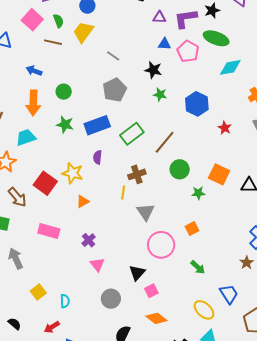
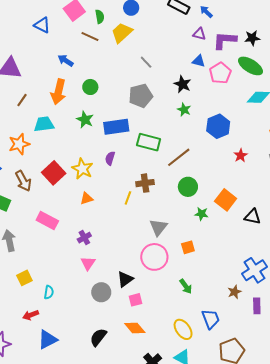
green rectangle: (132, 134) -> (149, 142), turned 40
gray triangle: (146, 212) -> (158, 227), moved
gray circle: (111, 299) -> (101, 292), moved

